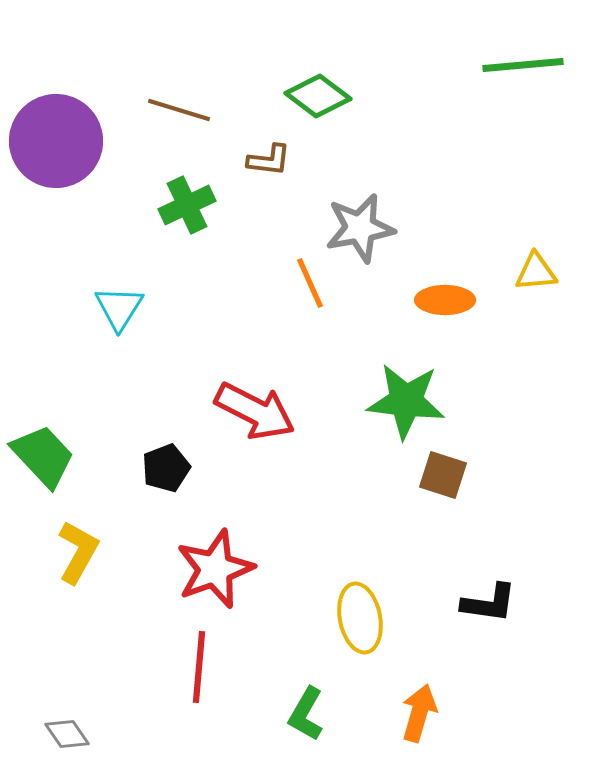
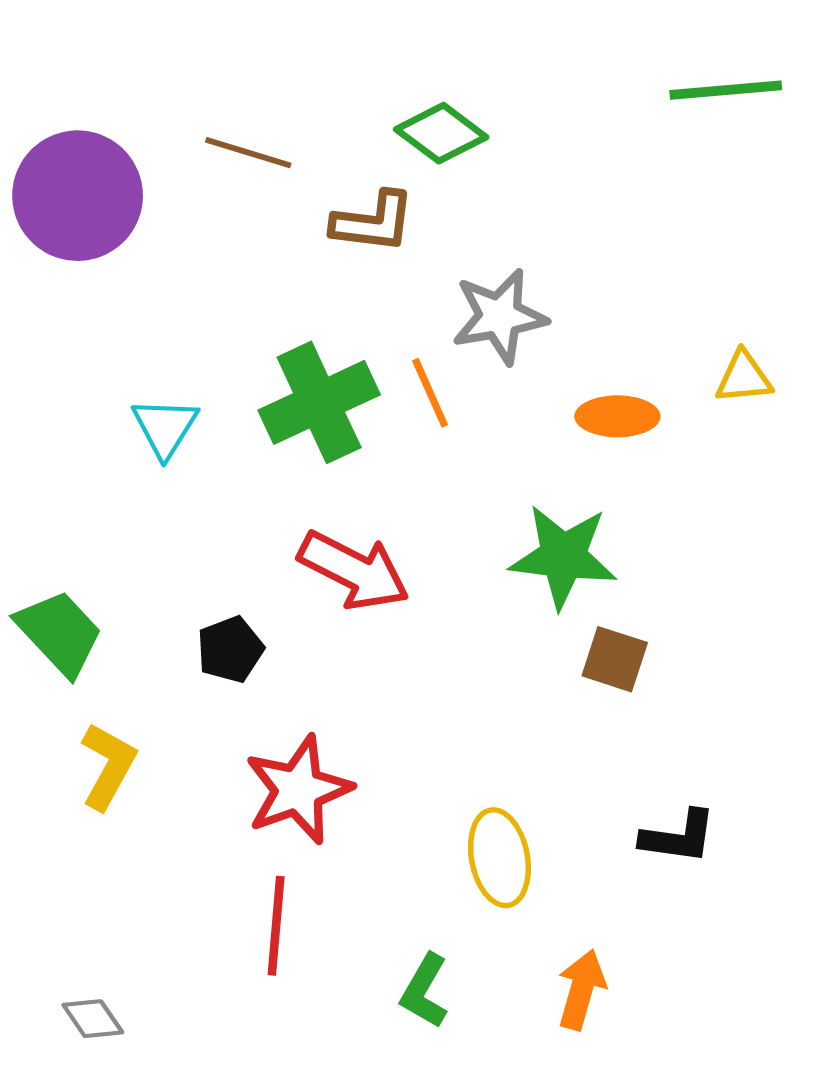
brown L-shape: (269, 160) -> (373, 222), size x1.4
green cross: (187, 205) -> (319, 402), moved, size x1.5

